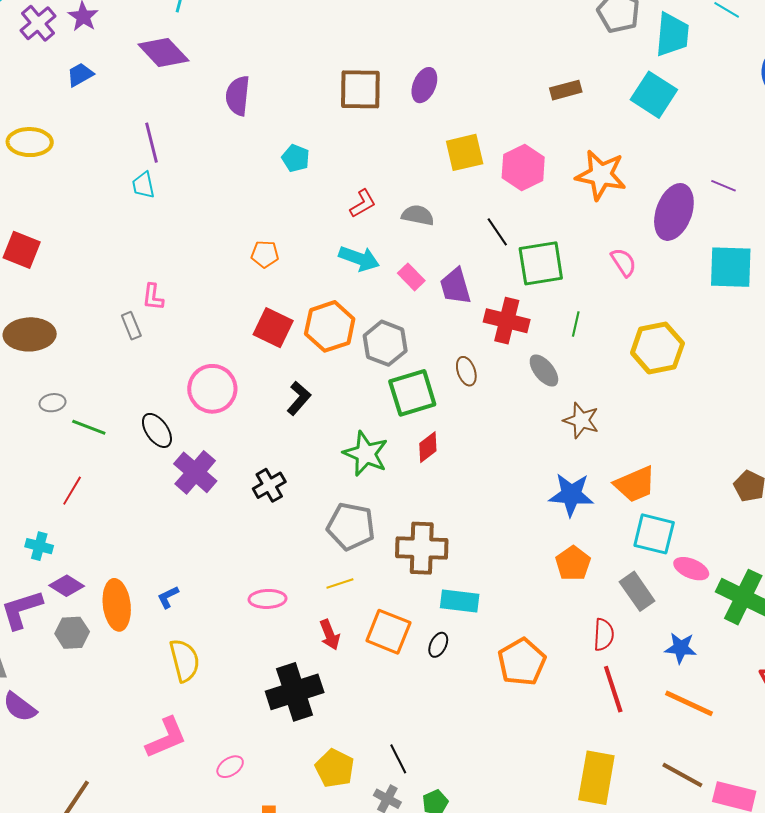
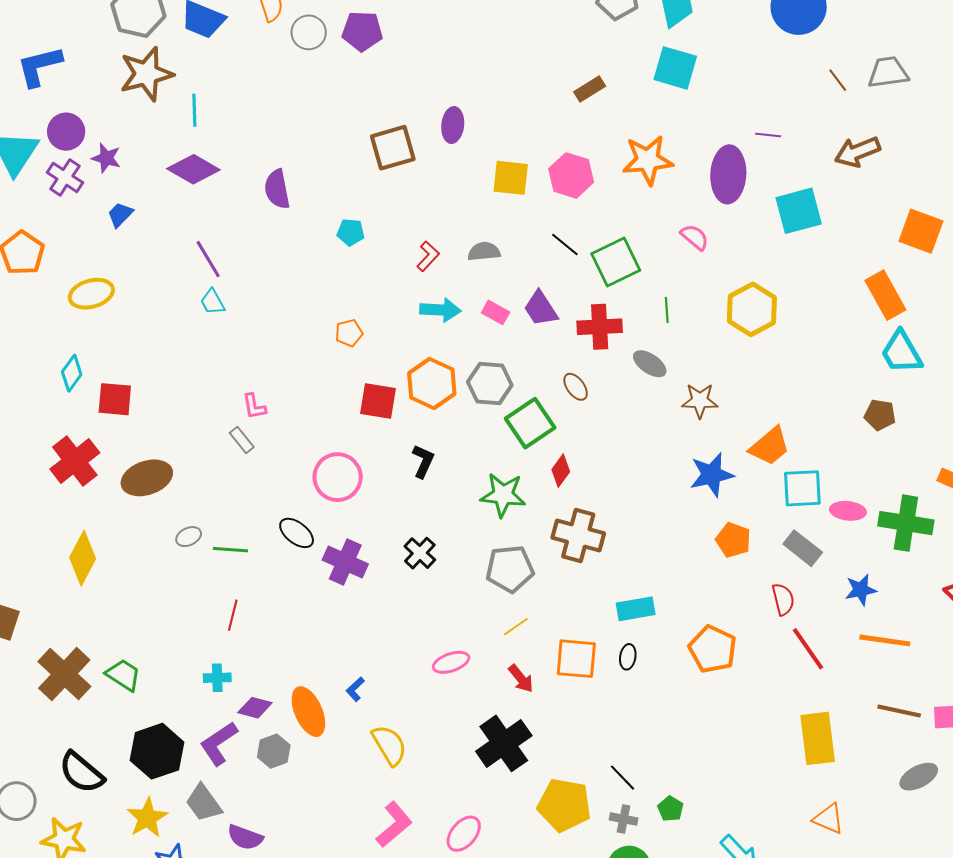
yellow square: (465, 152) -> (511, 178), turned 36
brown cross: (422, 548) -> (578, 536), moved, turned 30
pink ellipse: (230, 767) -> (464, 834), size x1.4
yellow pentagon: (335, 768) -> (564, 805), size x1.4

